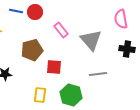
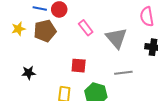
brown pentagon: (32, 50) -> (45, 31), moved

